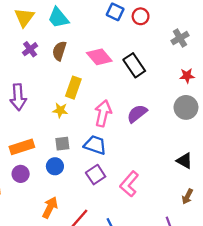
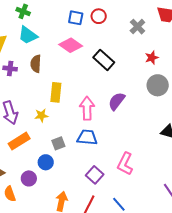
purple cross: (30, 49) -> (10, 69), turned -32
pink diamond: (99, 57) -> (71, 45), moved
yellow star: (60, 110) -> (41, 115), moved
orange rectangle: (22, 147) -> (19, 141), moved
blue circle: (55, 166) -> (46, 162), moved
purple square: (96, 175) -> (95, 175), moved

